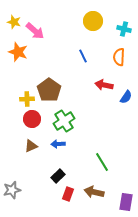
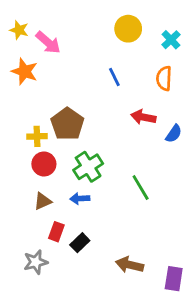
cyan cross: (124, 29) -> (171, 40), turned 32
green line: (102, 162) -> (141, 187), moved
gray star: (12, 190) -> (36, 262), moved
red rectangle: (68, 194) -> (56, 232), moved

